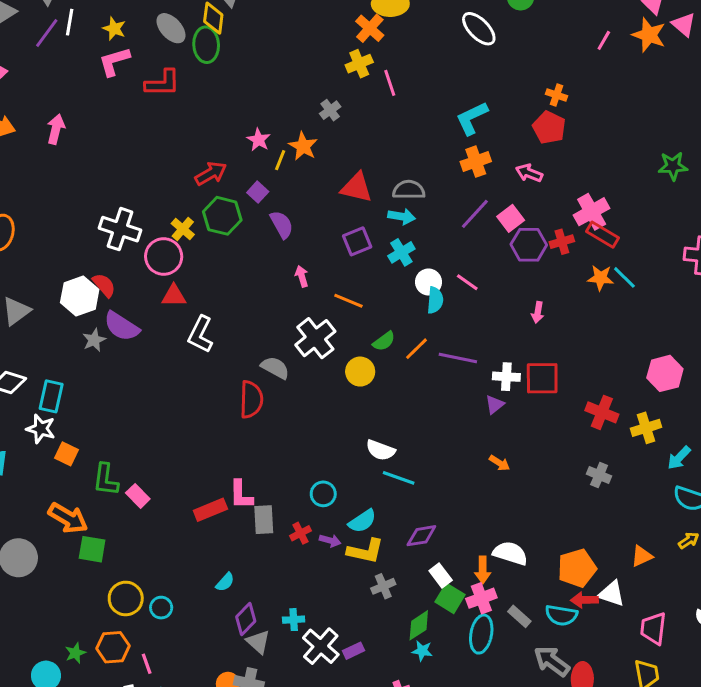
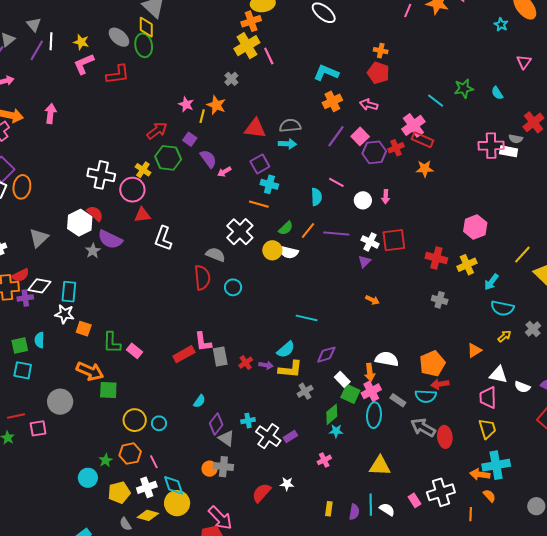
orange cross: (370, 28) -> (251, 21), turned 36
yellow cross: (359, 64) -> (247, 46), size x1.4
cyan L-shape: (472, 118) -> (326, 73), turned 55
cyan cross: (401, 252) -> (269, 184), moved, turned -36
pink arrow: (302, 276) -> (224, 172), moved, turned -96
cyan line: (624, 277) -> (436, 101), moved
white circle: (428, 282) -> (363, 200), moved
white cross: (506, 377) -> (370, 242), turned 30
white semicircle: (380, 450) -> (289, 252), moved
cyan circle: (323, 494) -> (233, 287), moved
white triangle: (612, 594) -> (498, 375), moved

